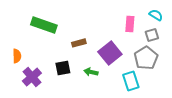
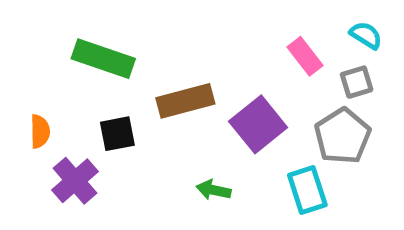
pink rectangle: (130, 24) -> (305, 56), turned -42
brown rectangle: (79, 43) -> (185, 101), size x1.6
black square: (63, 68) -> (117, 134), moved
green arrow: (91, 72) -> (213, 190), moved

